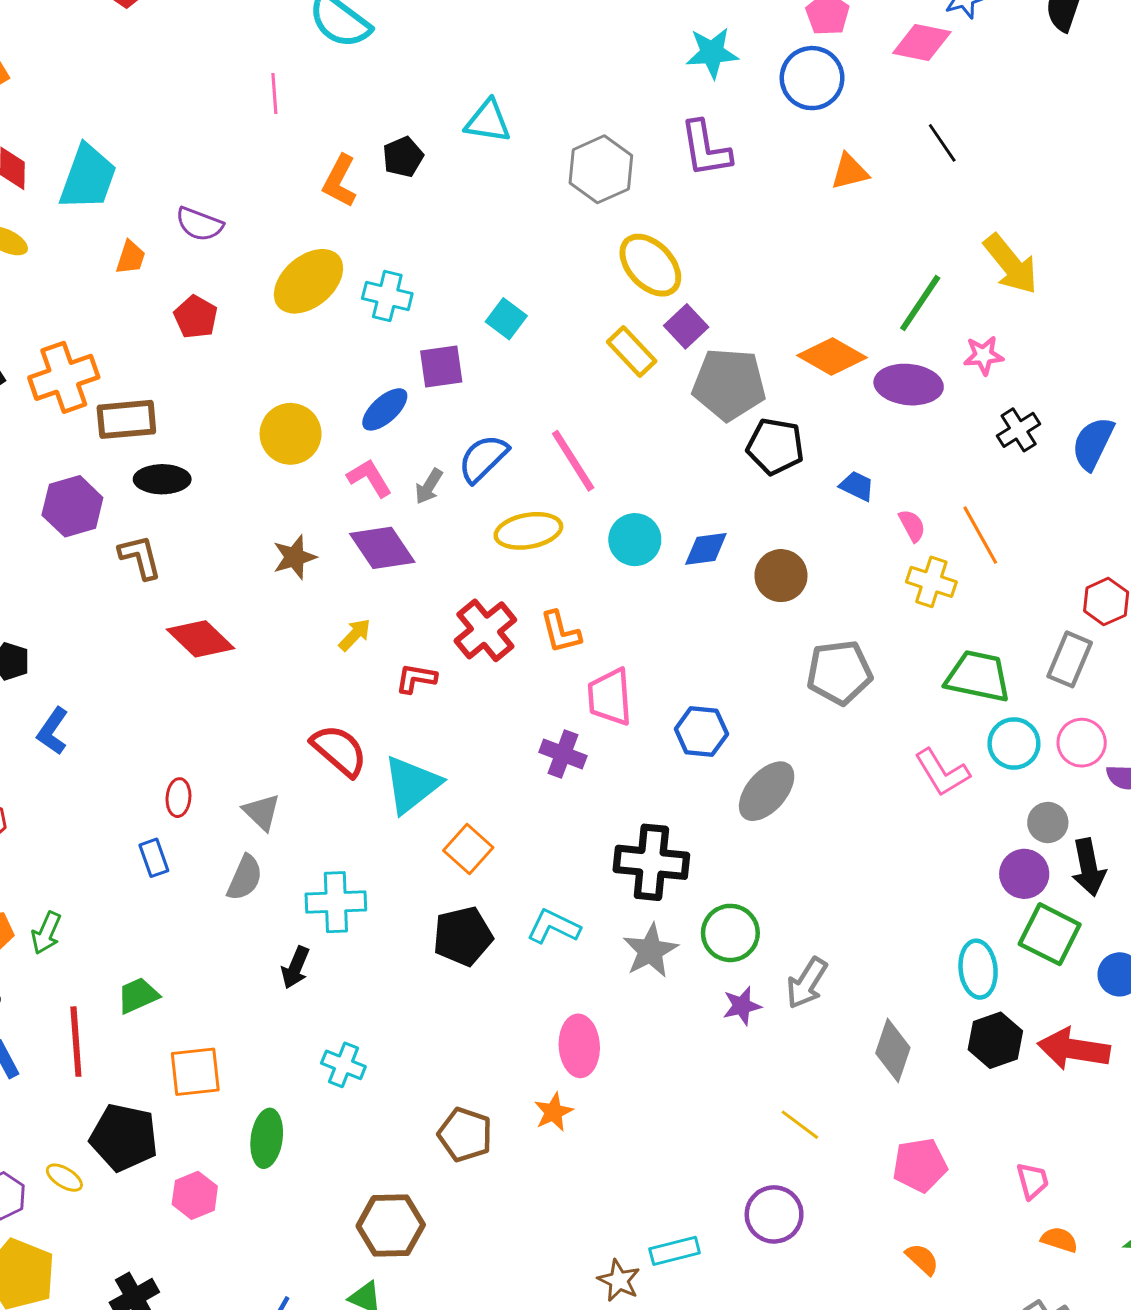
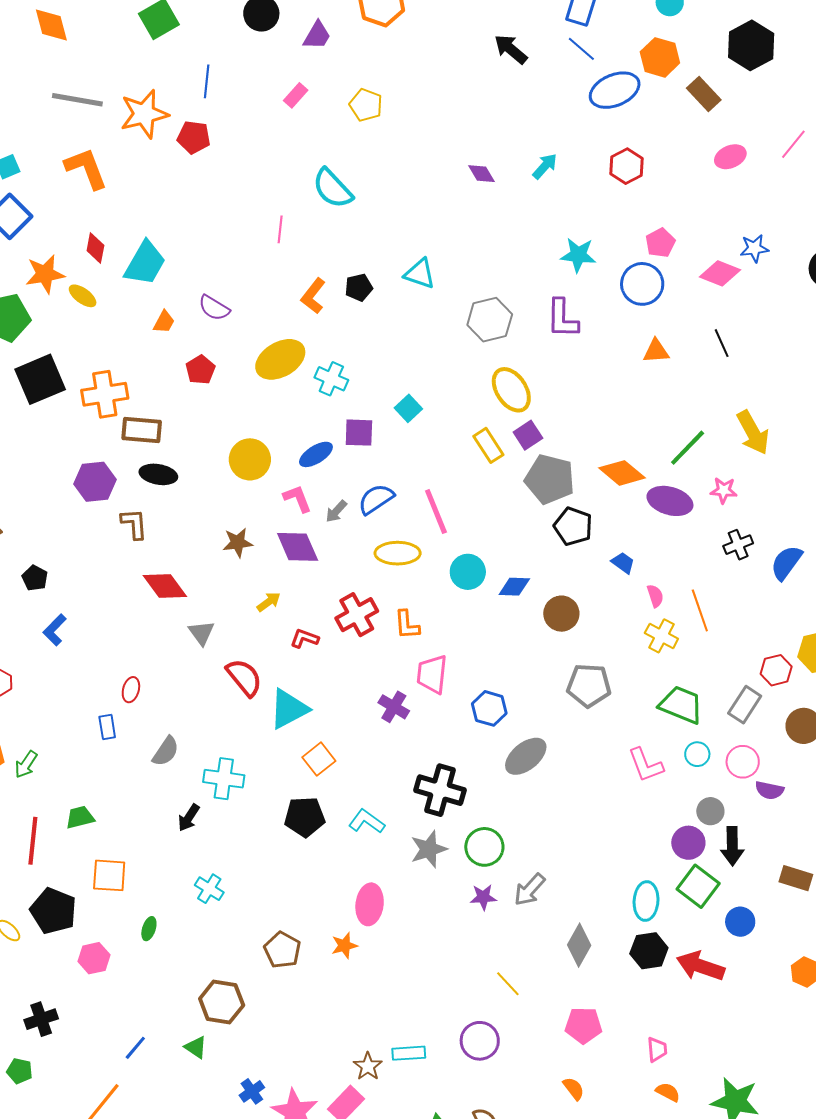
cyan circle: (1014, 743) -> (697, 754), size x0.7
gray triangle: (262, 812) -> (201, 633), moved
green ellipse: (267, 1138) -> (149, 929), size x0.6

